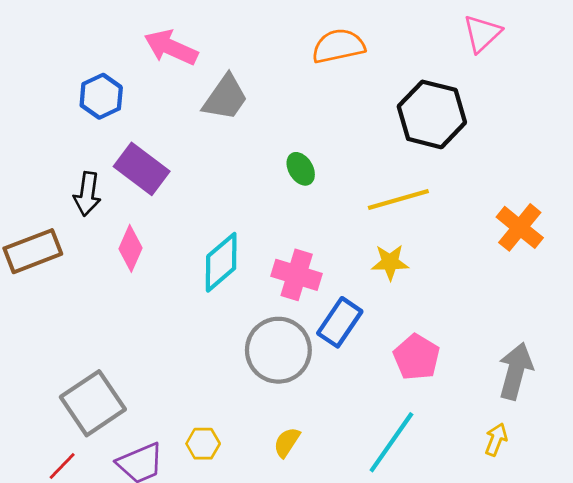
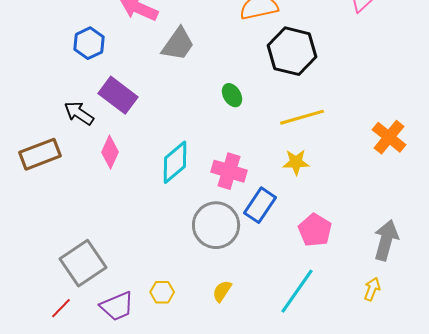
black hexagon: (432, 114) -> (292, 51), moved
black arrow: (87, 194) -> (79, 113), turned 116

